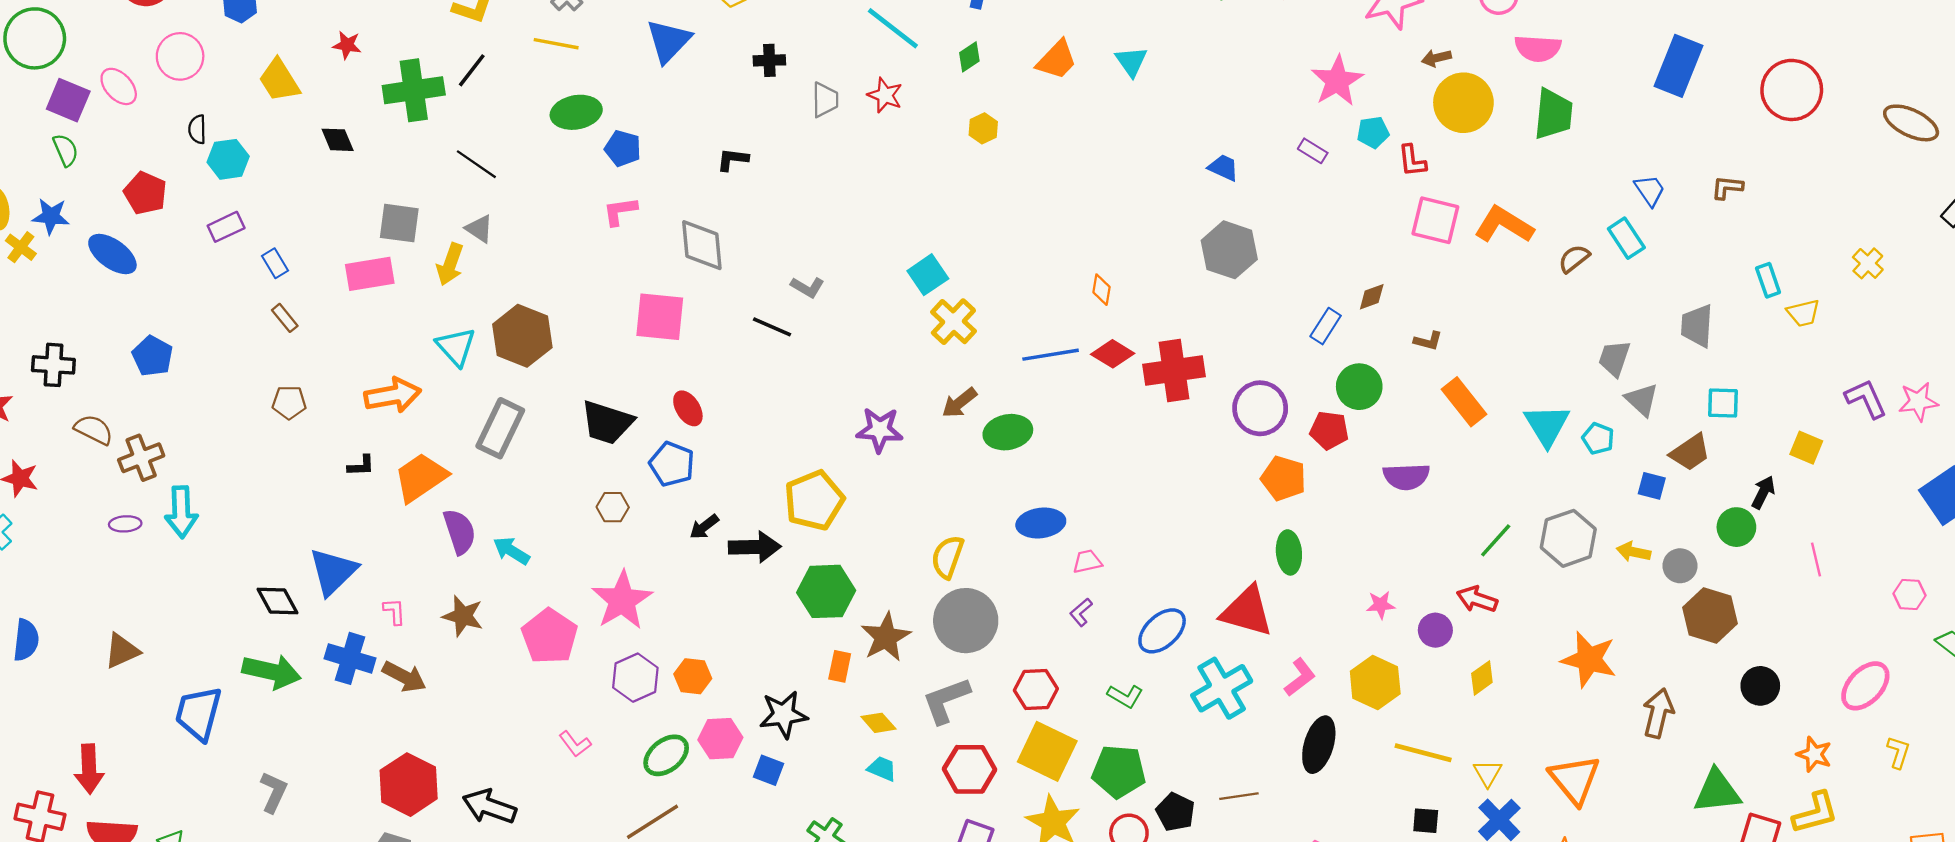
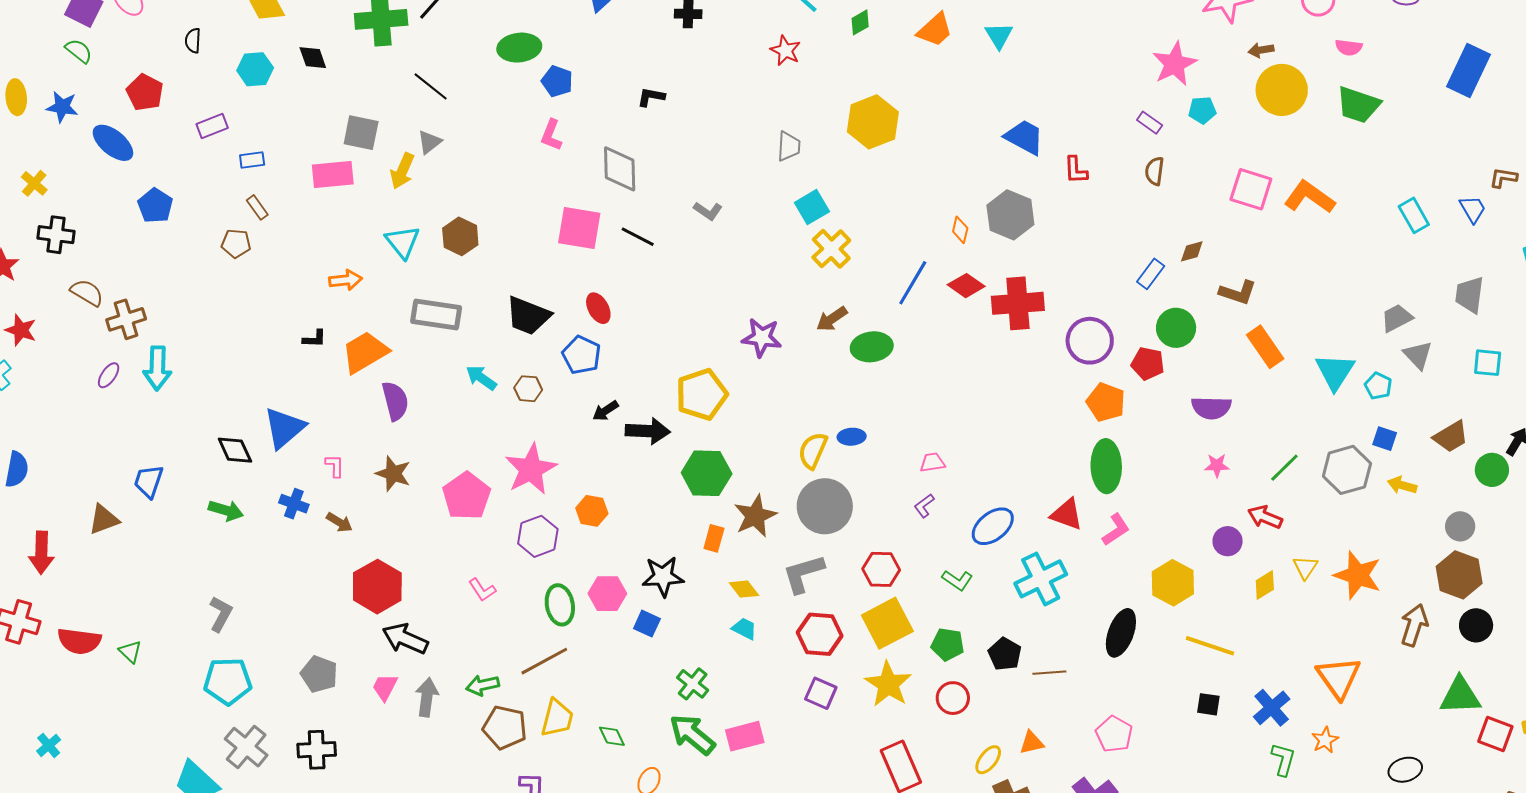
pink semicircle: (1538, 48) -> (1349, 47), size x0.7
gray trapezoid: (825, 100) -> (789, 146), moved
green trapezoid: (1553, 114) -> (1358, 105), turned 99
yellow hexagon: (983, 128) -> (873, 122), moved, size x2.0
green semicircle: (66, 150) -> (79, 51), turned -32
cyan hexagon: (228, 159) -> (255, 69), moved
red L-shape: (1412, 161) -> (1076, 170), moved
blue trapezoid: (1223, 168) -> (1024, 137), moved, size x1.5
blue trapezoid: (1650, 190) -> (1473, 209), moved
pink L-shape: (620, 211) -> (551, 135), turned -64
gray triangle: (479, 229) -> (429, 142), turned 44
yellow cross: (21, 247) -> (34, 183), moved
gray hexagon: (1229, 250) -> (1010, 215), moved
brown semicircle: (1574, 259) -> (1155, 171), moved, turned -48
blue rectangle: (275, 263) -> (252, 160), turned -70
black line: (772, 327) -> (638, 237), moved
brown hexagon: (522, 336) -> (460, 236), size x0.7
brown L-shape: (1428, 341) -> (1238, 292), size x1.5
blue line: (1051, 355) -> (913, 283), turned -54
blue pentagon: (152, 356) -> (155, 206), moved
gray trapezoid: (1614, 358) -> (1397, 318), turned 40
orange arrow: (393, 395) -> (346, 280), size x0.7
brown pentagon: (289, 402) -> (236, 243), moved
gray rectangle: (500, 428) -> (436, 314), turned 69
brown trapezoid: (1690, 452) -> (1451, 437), moved
blue square: (1652, 486) -> (1385, 439), moved
blue ellipse: (1041, 523) -> (852, 437), moved, size x0.7
purple ellipse: (125, 524) -> (109, 375), turned -56
cyan arrow: (511, 551) -> (481, 378), moved
green ellipse: (1289, 552) -> (1106, 466), size x1.4
gray circle: (1680, 566) -> (1460, 526), moved
pink star: (1381, 605) -> (1217, 465), moved
red triangle: (1247, 611) -> (1067, 514), size x0.7
brown hexagon: (1710, 615) -> (1459, 575), moved
brown triangle: (122, 651) -> (104, 519), moved
blue cross: (350, 658) -> (294, 504), size x0.7
green arrow: (272, 672) -> (226, 510), size x0.7
orange hexagon: (693, 676) -> (592, 511), moved
brown arrow: (404, 677) -> (339, 522), size x0.7
pink L-shape: (1300, 677) -> (1116, 530), moved
black circle: (1760, 686) -> (1476, 625), moved
blue trapezoid: (199, 713) -> (149, 481), moved, size x0.7
yellow square: (1047, 751) -> (887, 623), turned 33
green ellipse: (666, 755) -> (560, 605), turned -66
red arrow: (89, 769) -> (41, 553), moved
green pentagon: (1119, 771) -> (948, 644), size x0.7
yellow triangle: (1488, 773) -> (1305, 567), moved
red hexagon: (409, 785) -> (377, 587), moved
black pentagon: (1175, 812) -> (1005, 654), moved

